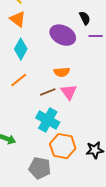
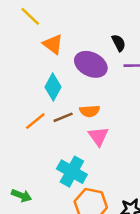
orange triangle: (18, 19) -> (53, 44), moved
cyan diamond: (21, 49) -> (53, 87), moved
brown line: (48, 92) -> (63, 117), moved

